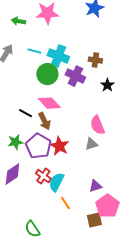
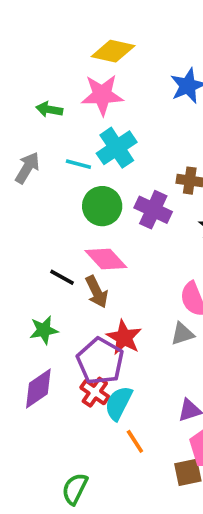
cyan cross: (58, 56) -> (117, 148), moved, turned 35
purple pentagon: (38, 146) -> (100, 361), moved
green semicircle: (32, 229) -> (75, 489), turned 60

